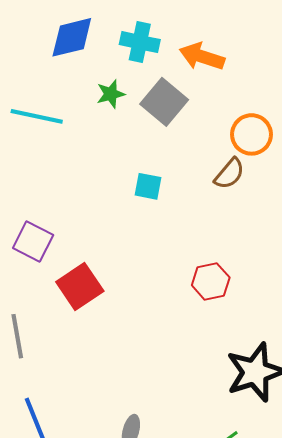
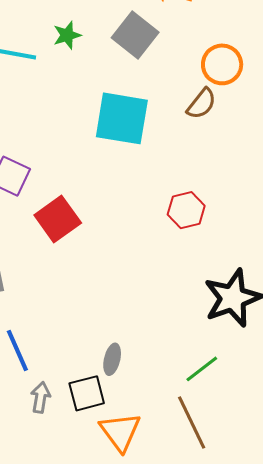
green star: (111, 94) -> (67, 35), moved
cyan square: (148, 186) -> (122, 118), size x2.0

